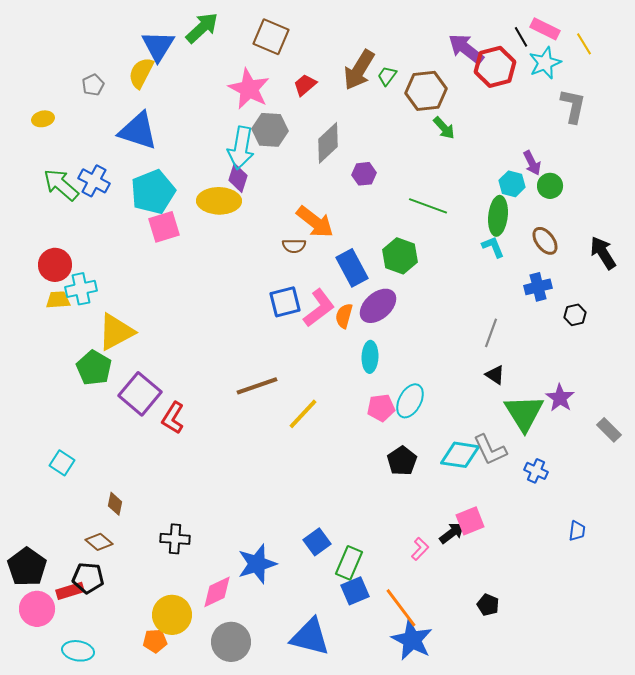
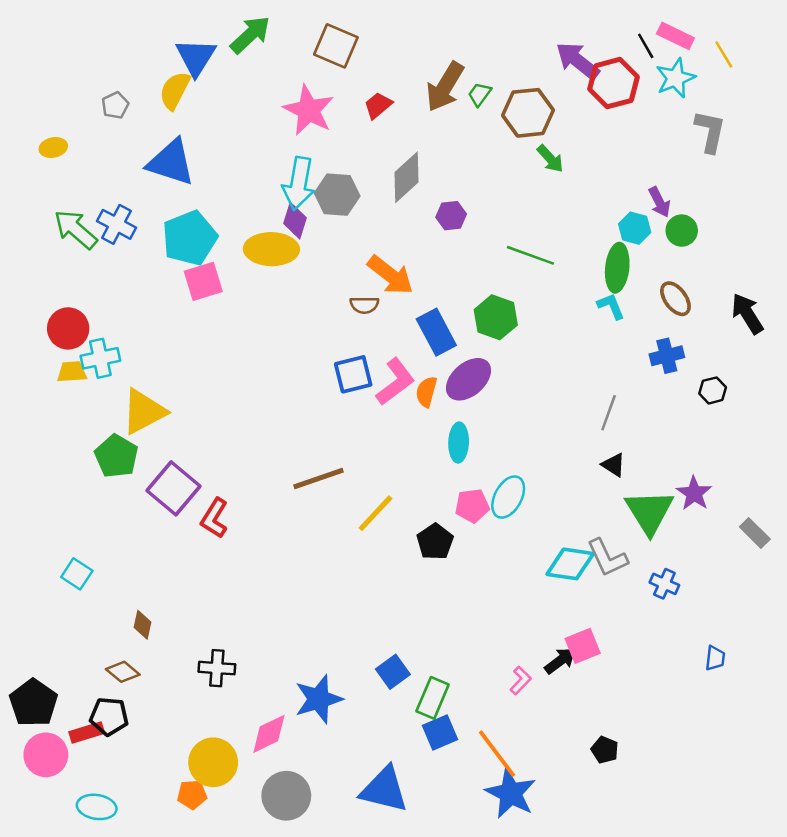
gray hexagon: (270, 130) -> (337, 195), moved
black pentagon: (402, 461) -> (435, 542), moved

